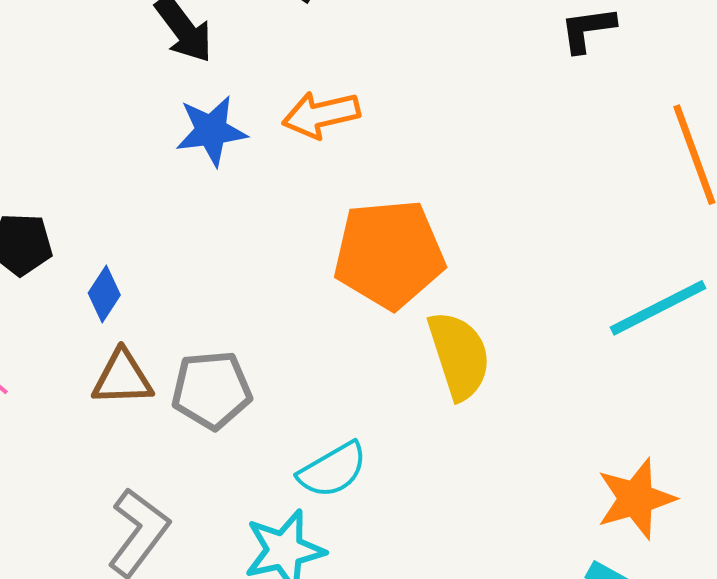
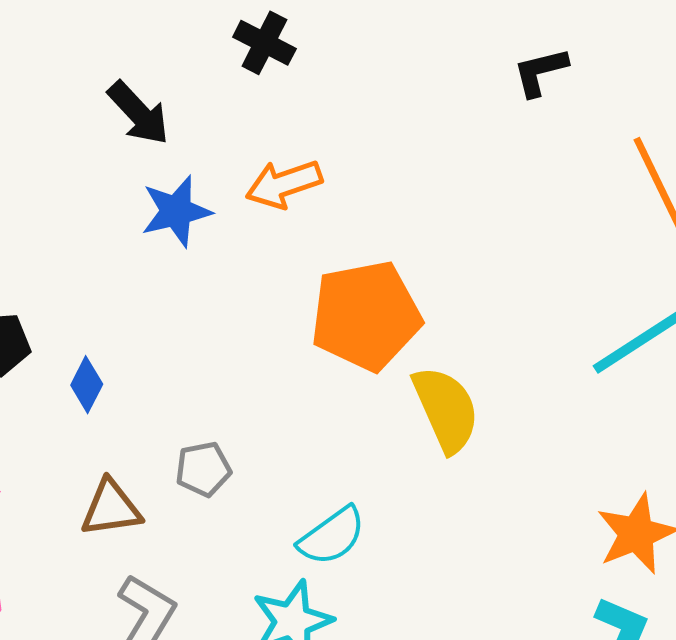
brown triangle: (122, 378) -> (111, 508), moved
gray pentagon: (212, 390) -> (203, 469), size x0.7

